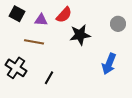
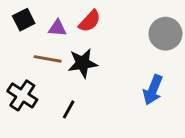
black square: (17, 14) -> (24, 20), turned 35
gray circle: (118, 24) -> (165, 34), size x1.5
black star: (80, 35) -> (83, 63), moved

